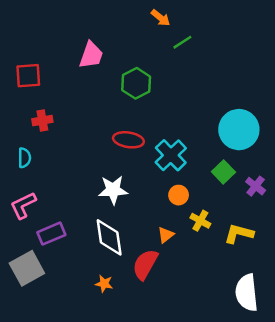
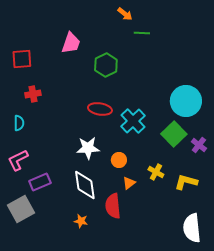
green line: (182, 42) -> (142, 33), turned 35
green square: (223, 172) -> (174, 134), size x1.4
orange circle: (179, 195) -> (119, 160), moved
red semicircle: (145, 264) -> (113, 206), turned -35

